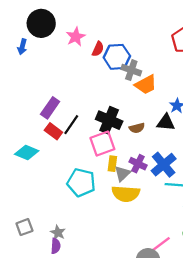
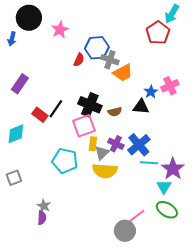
red semicircle: (98, 49) -> (79, 60), moved
purple rectangle: (50, 108) -> (20, 84), moved
cyan diamond: (27, 152) -> (16, 134), turned -45
gray square: (24, 227) -> (14, 178), moved

